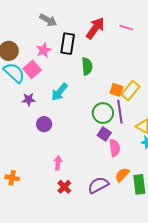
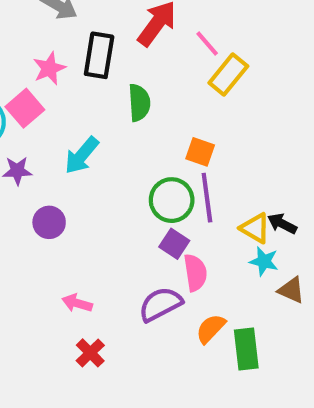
pink line: (126, 28) -> (207, 44), moved, turned 32
yellow rectangle: (130, 91) -> (228, 75), moved
pink arrow: (58, 163) -> (77, 303), turned -80
purple semicircle: (98, 185) -> (160, 304), moved

